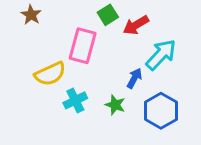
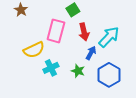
red arrow: (136, 25) -> (84, 32), moved, turned -72

